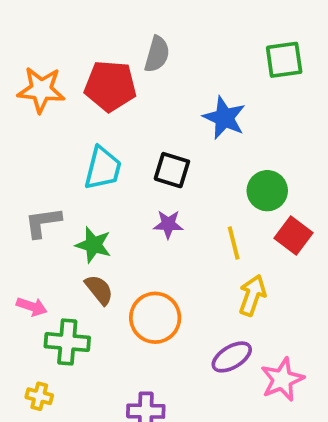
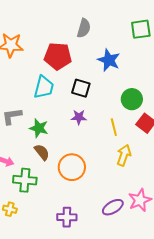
gray semicircle: (157, 54) -> (84, 28), moved
red pentagon: (110, 86) -> (58, 56), moved
purple ellipse: (232, 357) -> (113, 207), moved

